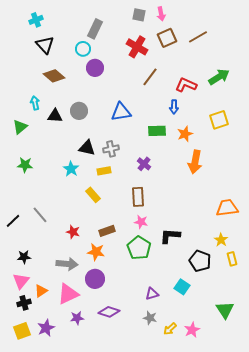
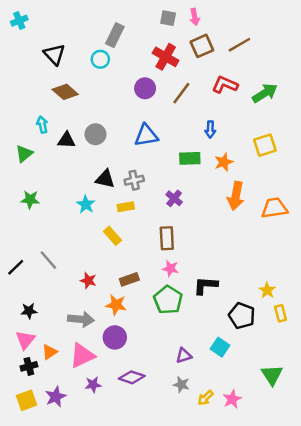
cyan cross: (36, 20) -> (19, 21), moved
purple circle: (95, 68) -> (145, 88), moved
red L-shape: (186, 85) -> (225, 85), moved
orange trapezoid: (227, 208) -> (274, 208), moved

